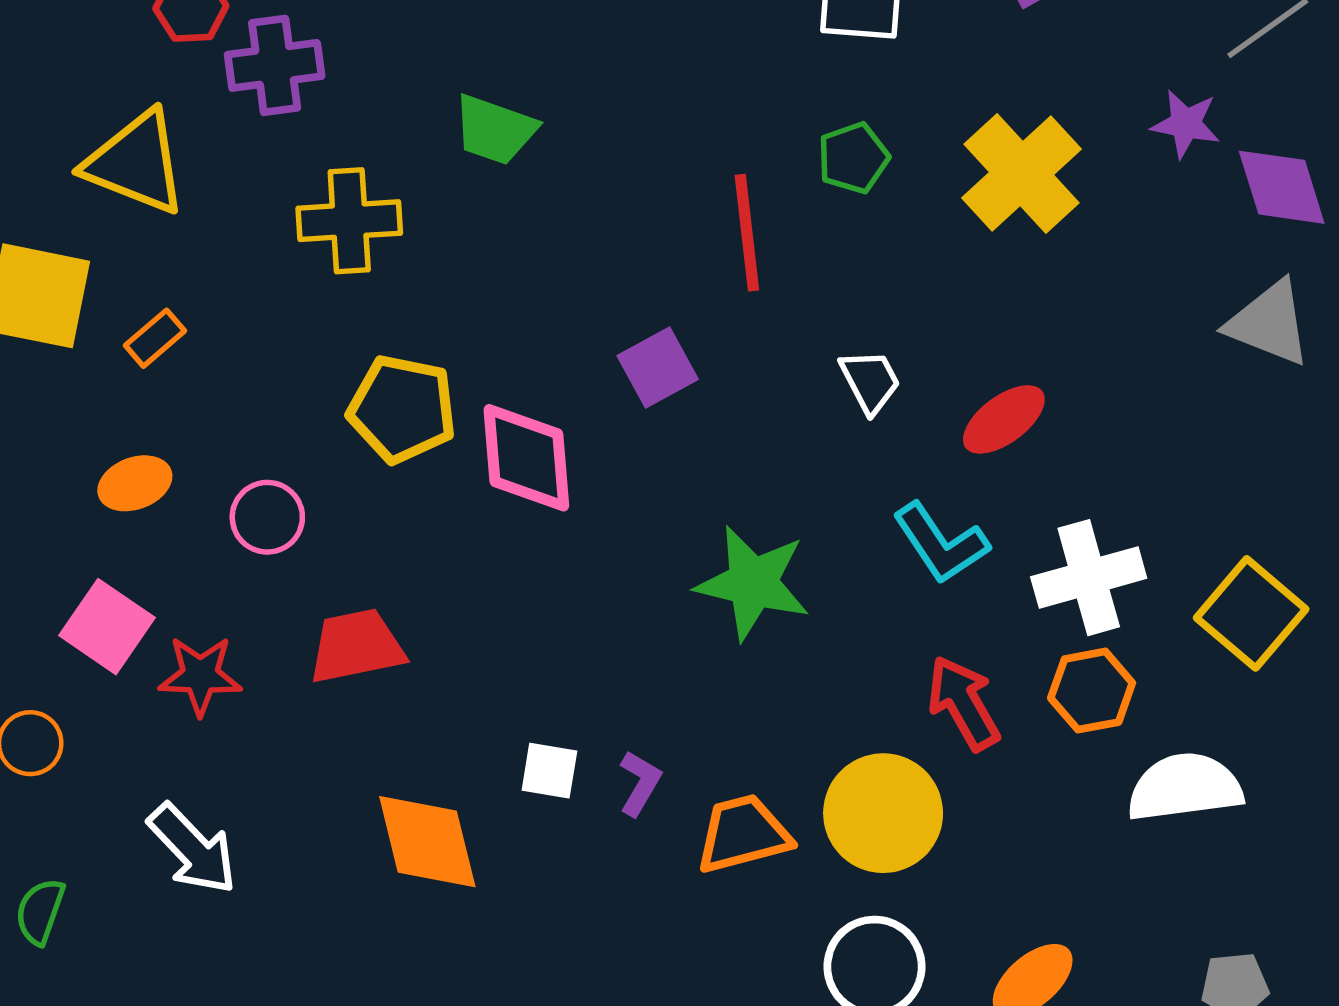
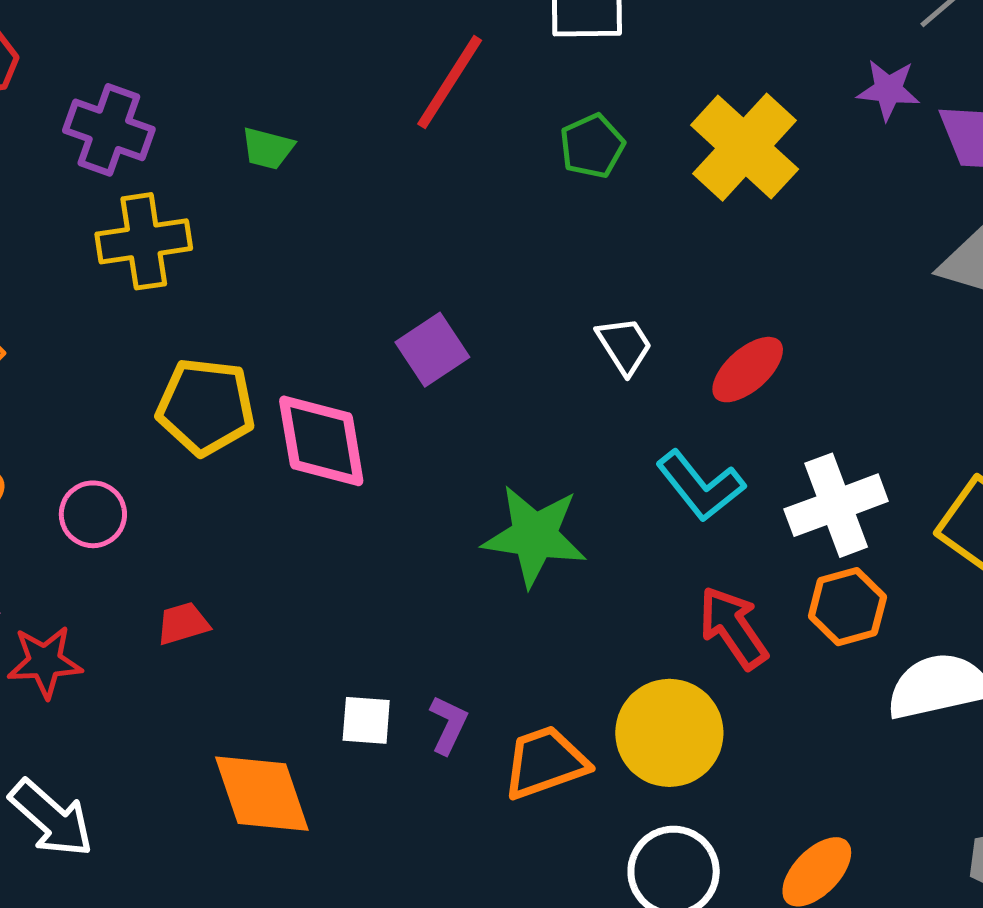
purple cross: (275, 65) -> (109, 130), moved, turned 32
green trapezoid: (495, 130) -> (268, 148), size x0.7
red line: (747, 233) -> (450, 82), moved, turned 44
red trapezoid: (356, 646) -> (183, 623), size x0.6

